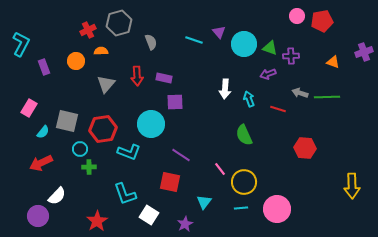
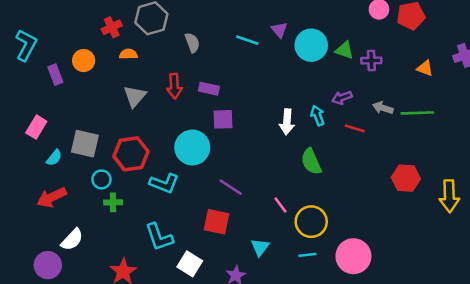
orange circle: (76, 61) -> (84, 61), moved
purple arrow: (268, 74) -> (342, 98), moved
white arrow: (225, 89) -> (287, 122), moved
red hexagon: (305, 148) -> (406, 178), moved
yellow arrow: (352, 186) -> (449, 196), moved

